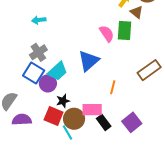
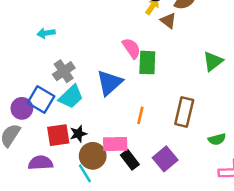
green rectangle: (124, 31) -> (147, 63), moved
gray cross: (38, 52) -> (64, 71), moved
brown rectangle: (149, 70) -> (184, 112), moved, turned -40
purple circle: (48, 83) -> (22, 108), moved
red square: (54, 116) -> (58, 135), moved, turned -30
purple semicircle: (22, 120) -> (40, 163), moved

